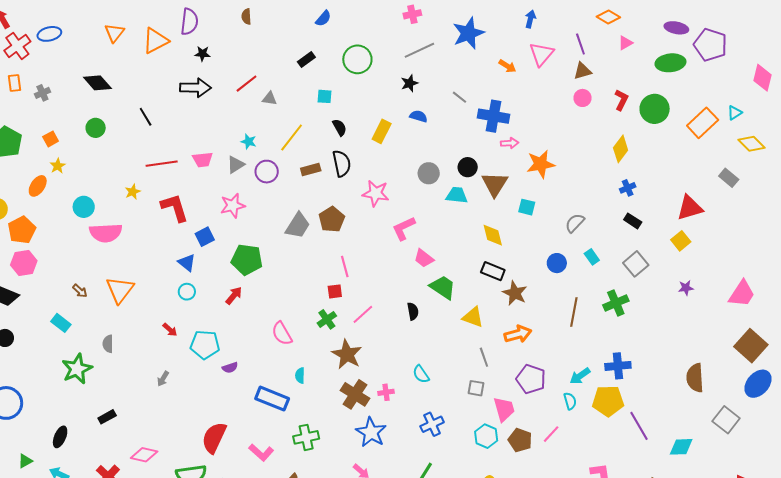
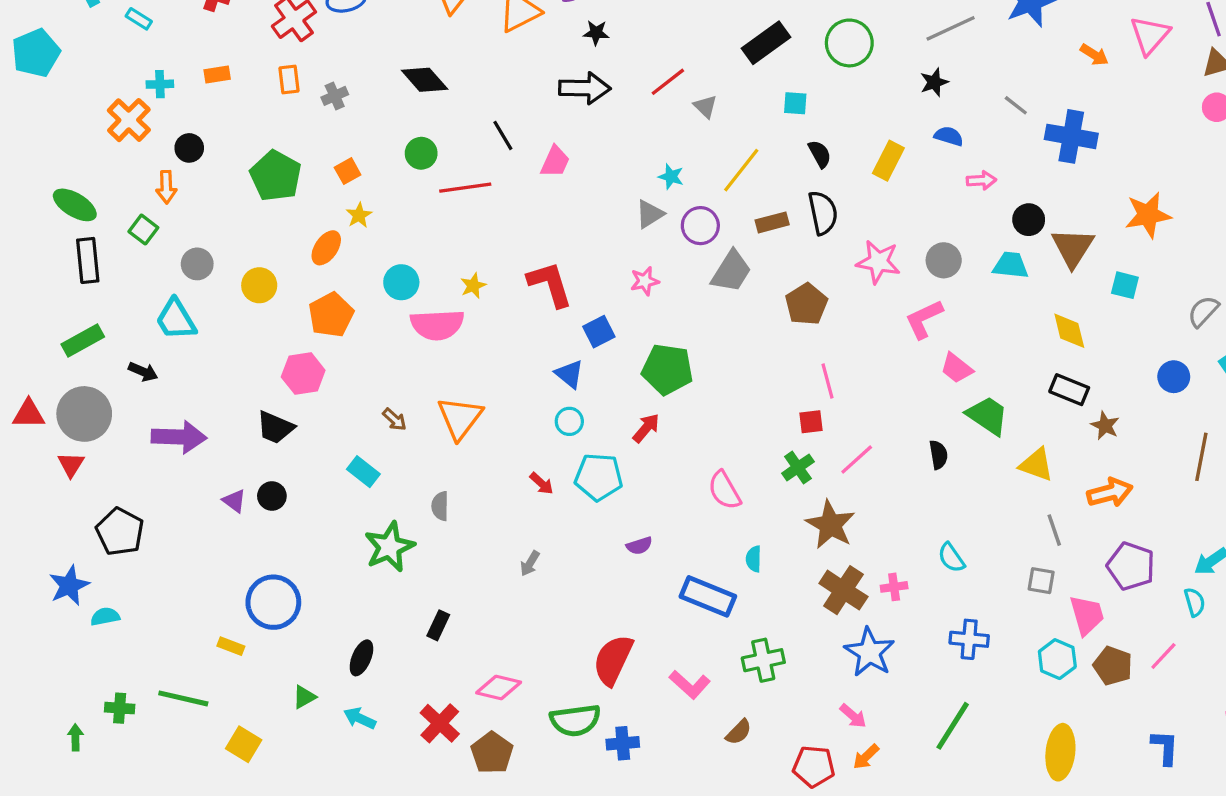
black rectangle: (306, 59) -> (766, 43), size x1.6
gray triangle: (270, 99) -> (705, 106), turned 35
pink arrow: (510, 143) -> (981, 180), moved
pink trapezoid: (203, 160) -> (555, 162), moved, turned -60
red line: (162, 164) -> (465, 188), moved
gray circle: (429, 173) -> (944, 260), moved
yellow star: (133, 192) -> (473, 286), moved
pink star: (233, 206) -> (645, 281), size x0.7
gray trapezoid: (298, 225) -> (731, 271), moved
orange pentagon: (22, 230) -> (331, 315), moved
brown star: (515, 293) -> (1105, 426), size x0.7
cyan pentagon: (205, 345) -> (599, 477), moved
black rectangle: (107, 417) -> (438, 625), turned -36
blue cross: (432, 424) -> (969, 639), turned 30

